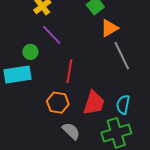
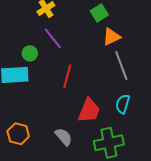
orange hexagon: (58, 103) -> (18, 134), moved
cyan semicircle: (123, 105) -> (123, 104), moved

